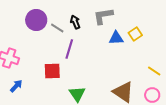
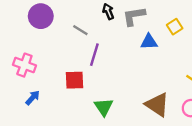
purple circle: (36, 20) -> (41, 16), moved
black arrow: (75, 22) -> (108, 11), moved
yellow square: (135, 34) -> (175, 27), moved

